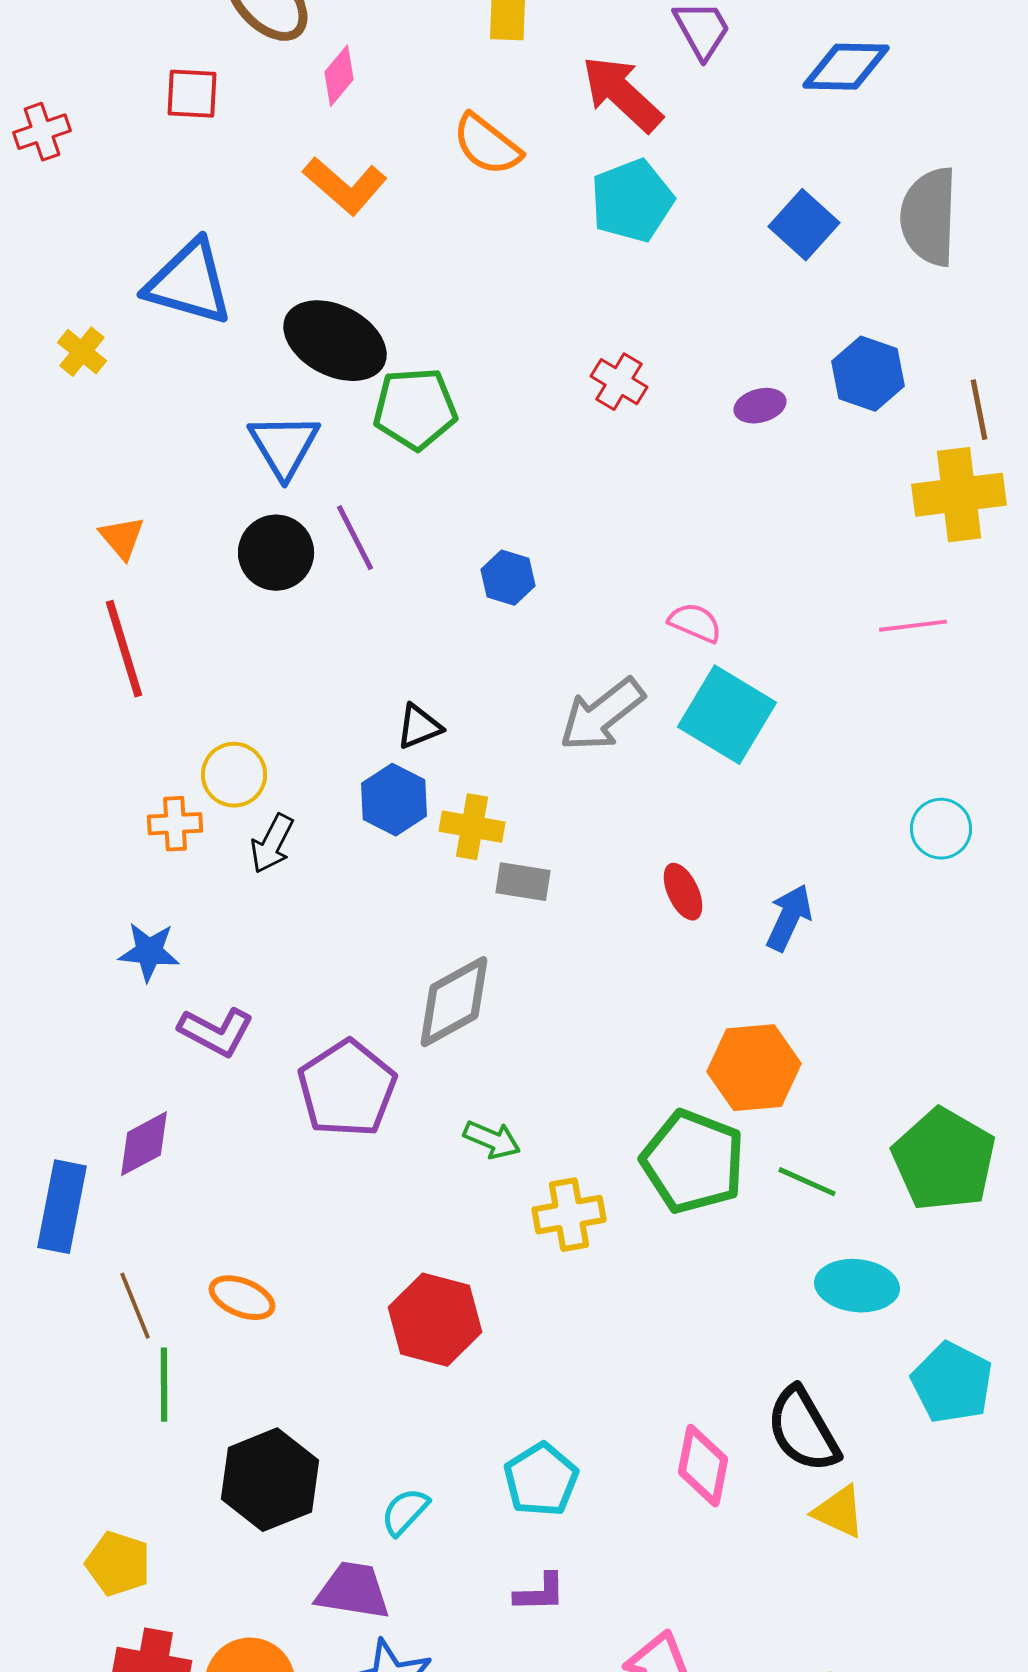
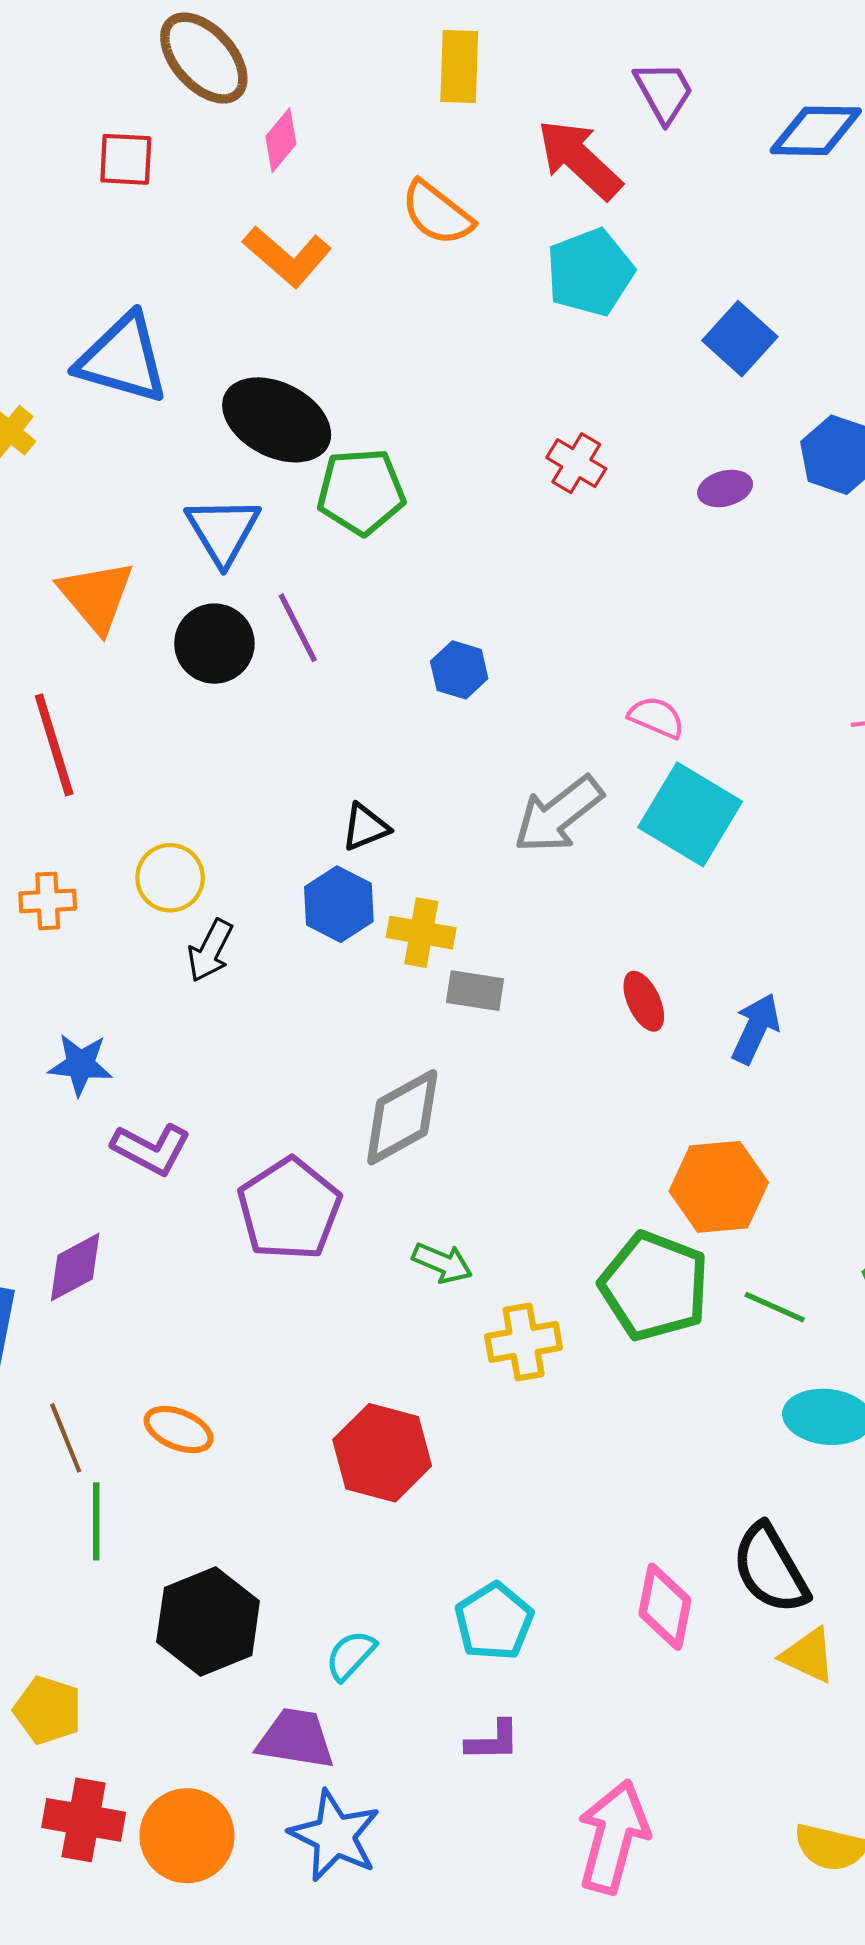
blue square: (804, 225) -> (740, 339), moved
orange triangle: (122, 538) -> (96, 596), moved, size x1.6
orange cross: (175, 824) -> (48, 901), moved

